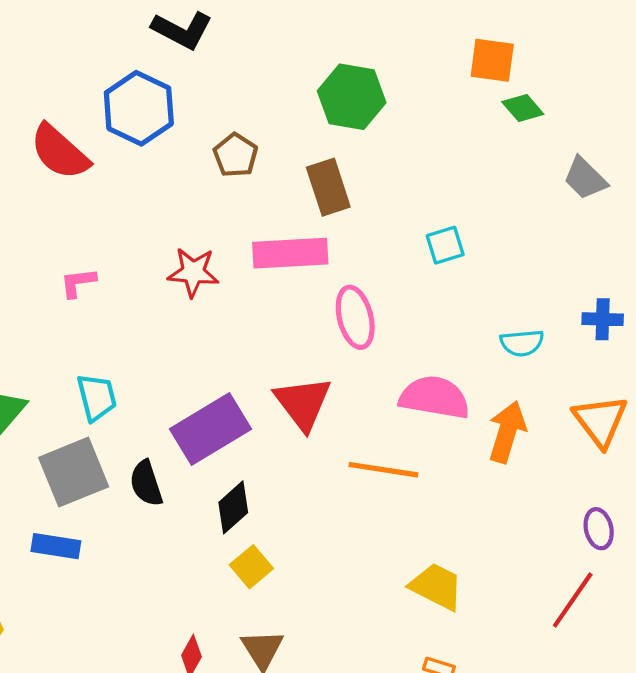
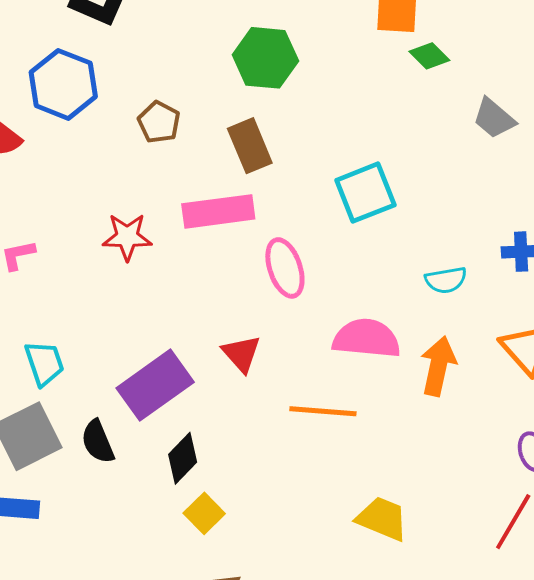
cyan square: (445, 245) -> (365, 193), size x1.6
red triangle: (303, 403) -> (241, 354), size x0.7

